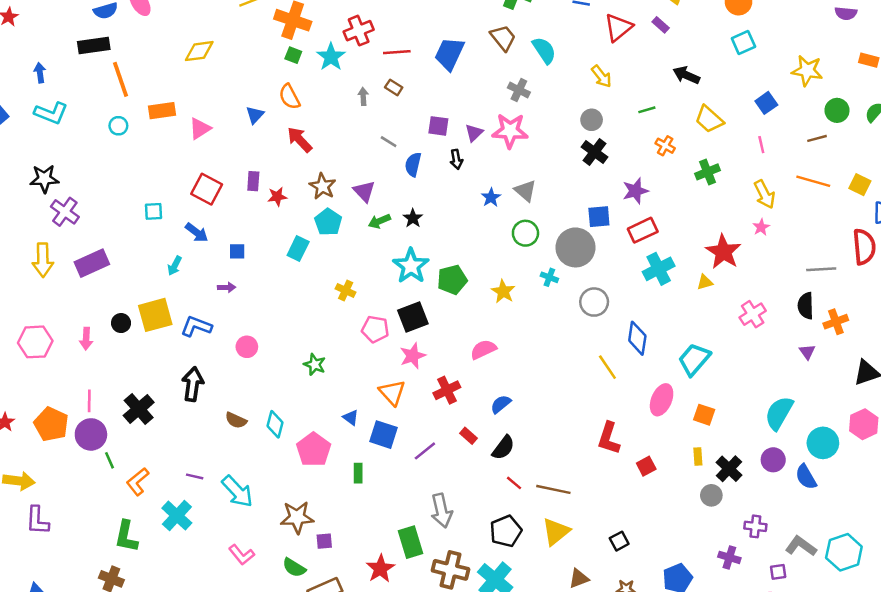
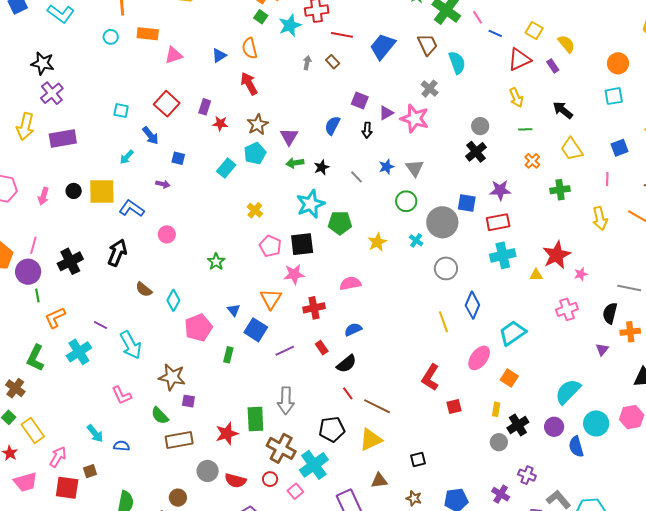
yellow arrow: (601, 76) -> (516, 98), moved
gray line: (389, 142) -> (356, 177), moved
pink star: (761, 227) -> (581, 274), moved

